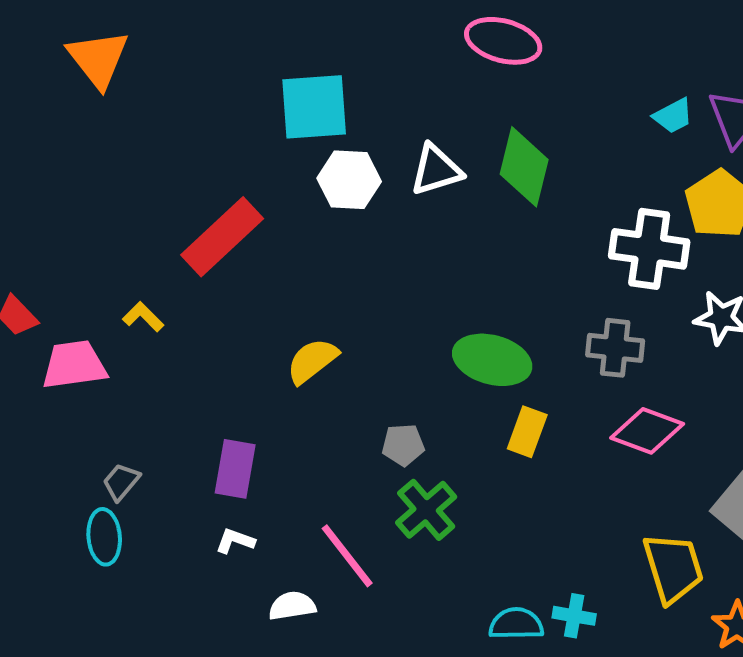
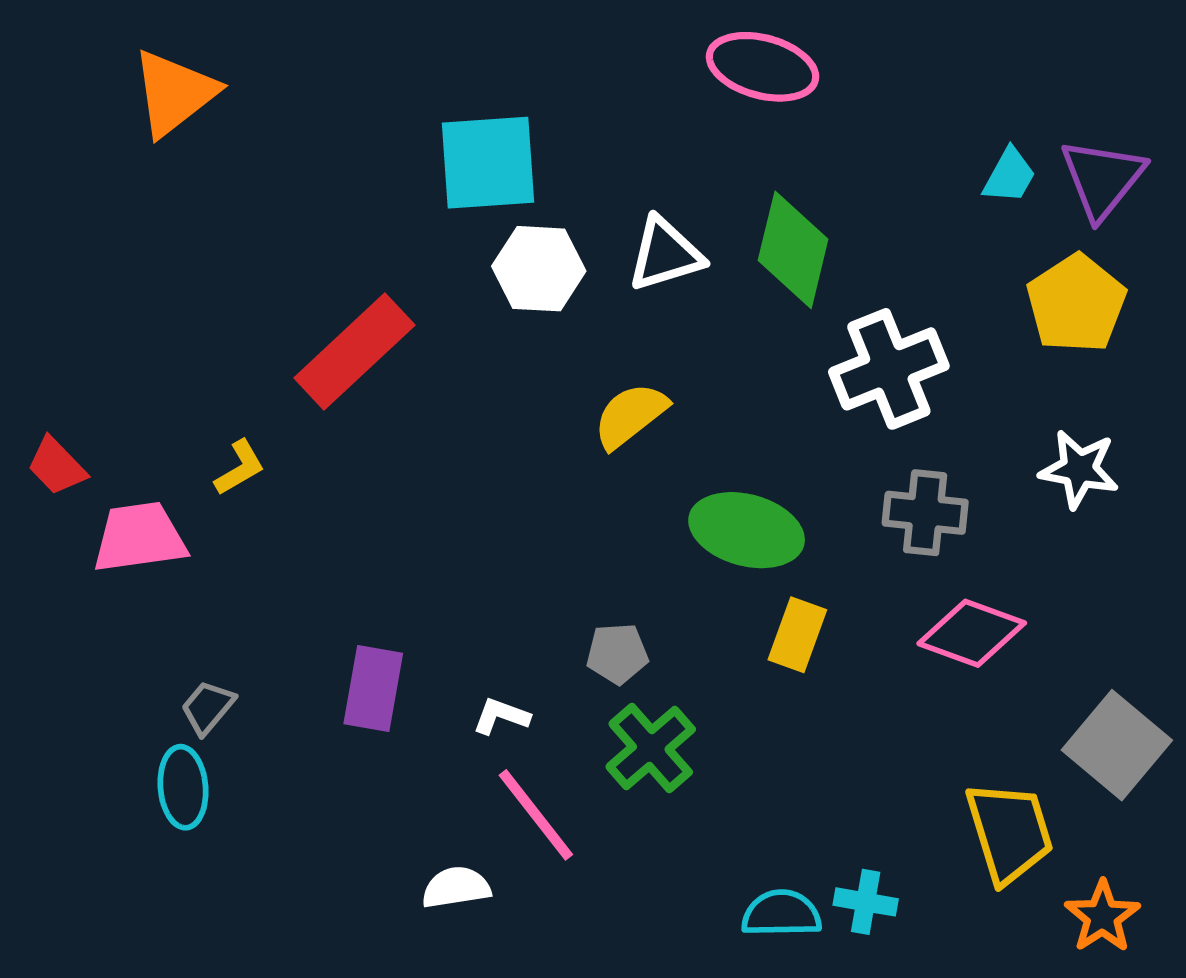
orange triangle: (98, 59) -> (174, 93), turned 30
cyan trapezoid: (673, 116) -> (1009, 176), turned -33
white cross: (649, 249) -> (889, 369), moved, turned -30
yellow L-shape: (143, 317) -> (240, 468), turned 105
yellow semicircle: (312, 361) -> (630, 415), moved
white L-shape: (235, 541) -> (501, 716), moved

